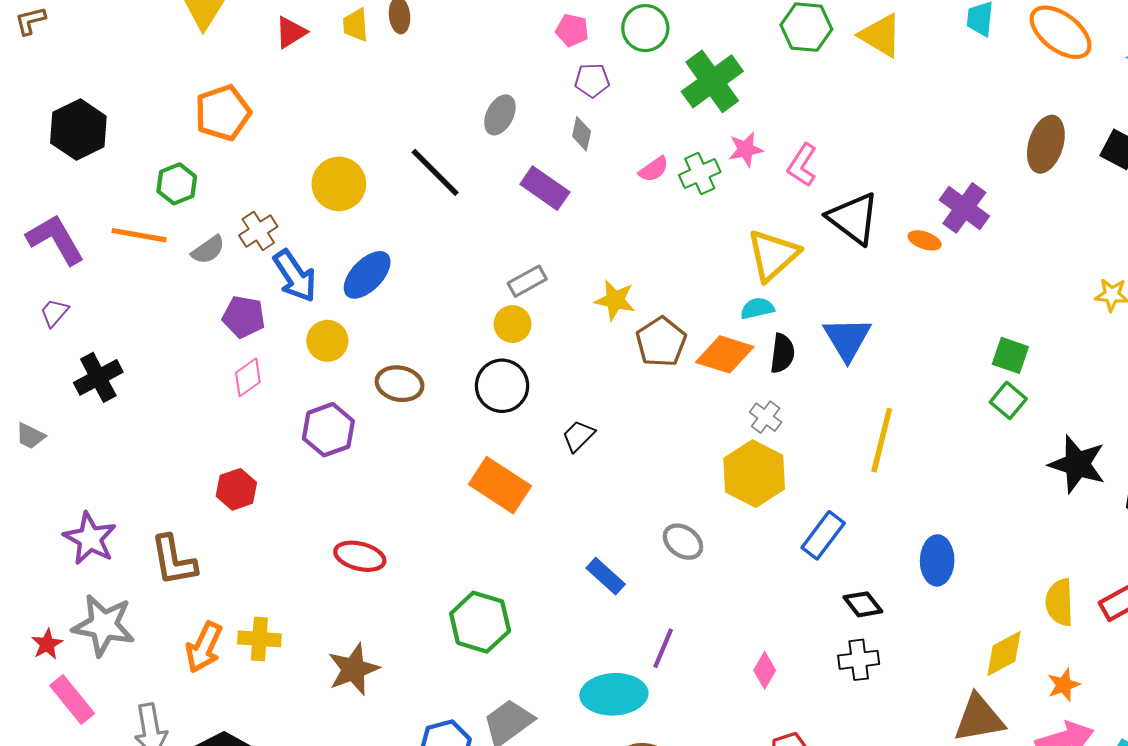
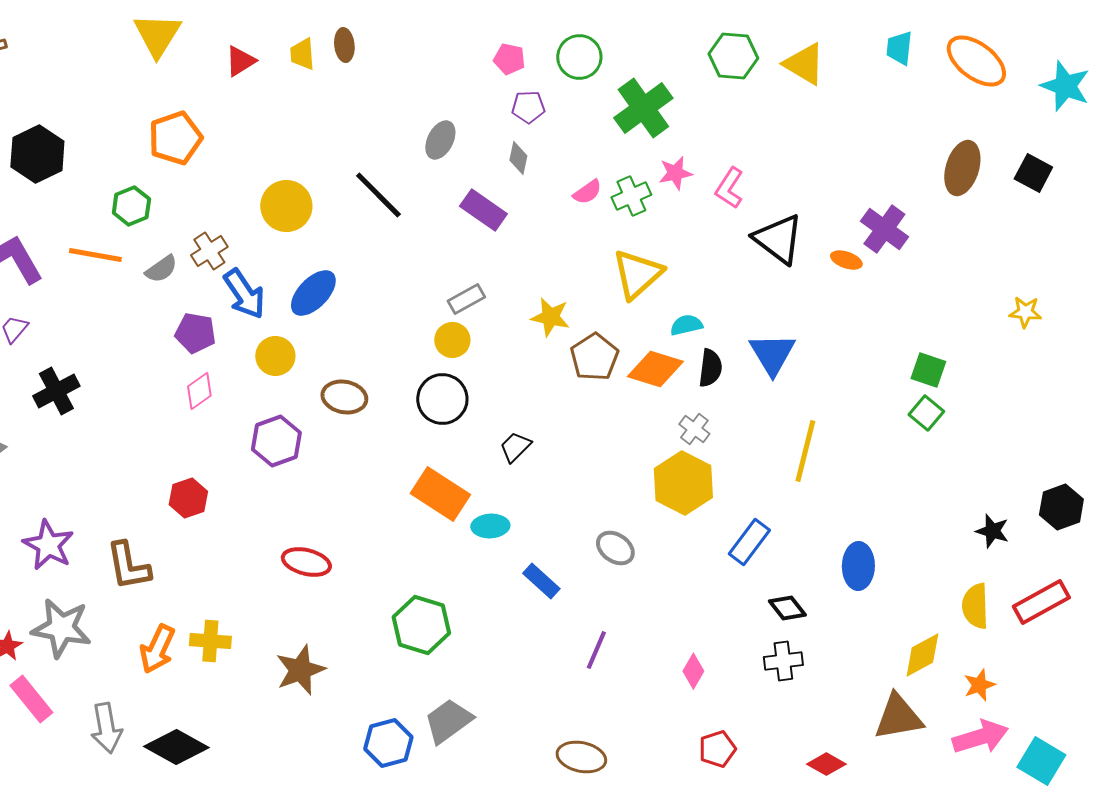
yellow triangle: (773, 255) -> (637, 274), moved
black star: (1077, 464) -> (992, 531), moved, size x0.6
cyan ellipse: (614, 694) -> (490, 526), moved, size x0.6

